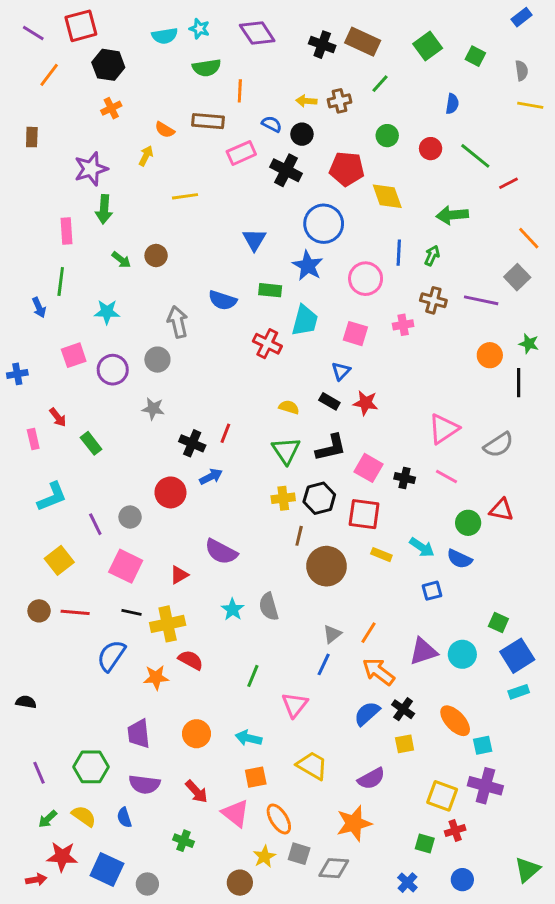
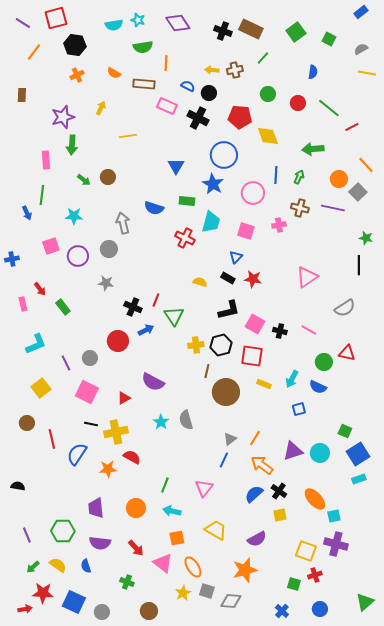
gray semicircle: (522, 71) -> (361, 49), turned -112
orange semicircle: (165, 130) -> (114, 73), moved
pink rectangle: (241, 153) -> (167, 106), turned 48
orange circle: (490, 355) -> (339, 179), moved
pink triangle: (444, 429) -> (307, 277), moved
green triangle: (286, 451) -> (174, 316), moved
cyan arrow: (422, 547) -> (292, 379), turned 84
red line: (75, 612) -> (52, 439), moved, turned 72
green line: (253, 676) -> (165, 485), moved
brown circle: (240, 883) -> (149, 611), moved

